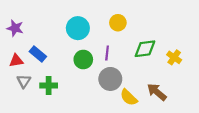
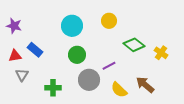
green diamond: (145, 49) -> (134, 45), turned 45
purple line: (107, 53) -> (109, 66), moved, turned 56
gray circle: (110, 79) -> (89, 80), moved
green cross: (49, 85) -> (53, 88), moved

